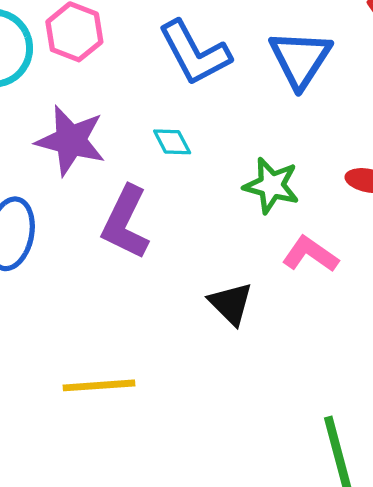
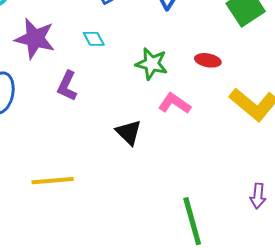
purple L-shape: (126, 223) -> (67, 86), size x0.7

